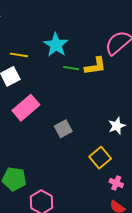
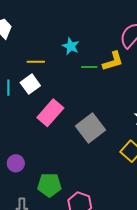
cyan star: (56, 45) -> (71, 46), size x0.7
gray square: (63, 129) -> (90, 128), size x1.6

